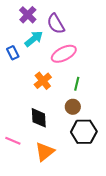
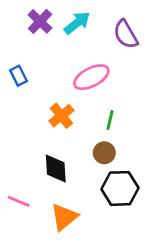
purple semicircle: (56, 24) -> (126, 34), moved
cyan arrow: (34, 39) -> (77, 23), moved

